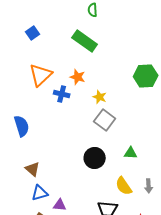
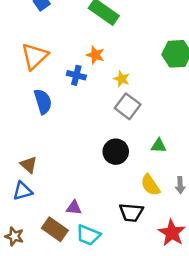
orange triangle: (41, 75) -> (35, 56), moved
blue semicircle: (22, 126) -> (43, 102), moved
brown triangle: (33, 169) -> (29, 165), moved
blue triangle: (40, 193) -> (23, 191), moved

